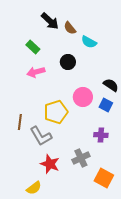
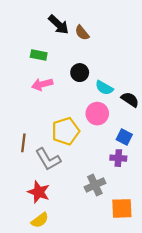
cyan semicircle: (89, 42) -> (104, 88), moved
green rectangle: (33, 47) -> (39, 55), turned -32
blue square: (106, 105) -> (124, 137), moved
red star: (50, 164) -> (39, 192), moved
orange square: (104, 178) -> (122, 208), turned -30

